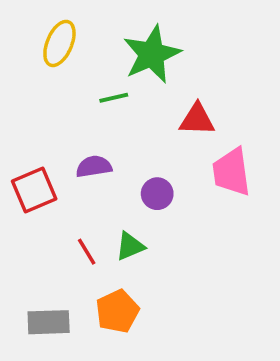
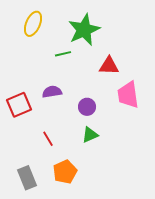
green triangle: (130, 246) -> (90, 135), moved
gray rectangle: (49, 322) -> (27, 178), turned 70

